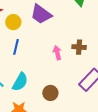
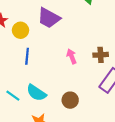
brown cross: (79, 47) -> (101, 55), moved
cyan semicircle: (20, 82) -> (36, 93), turned 102

